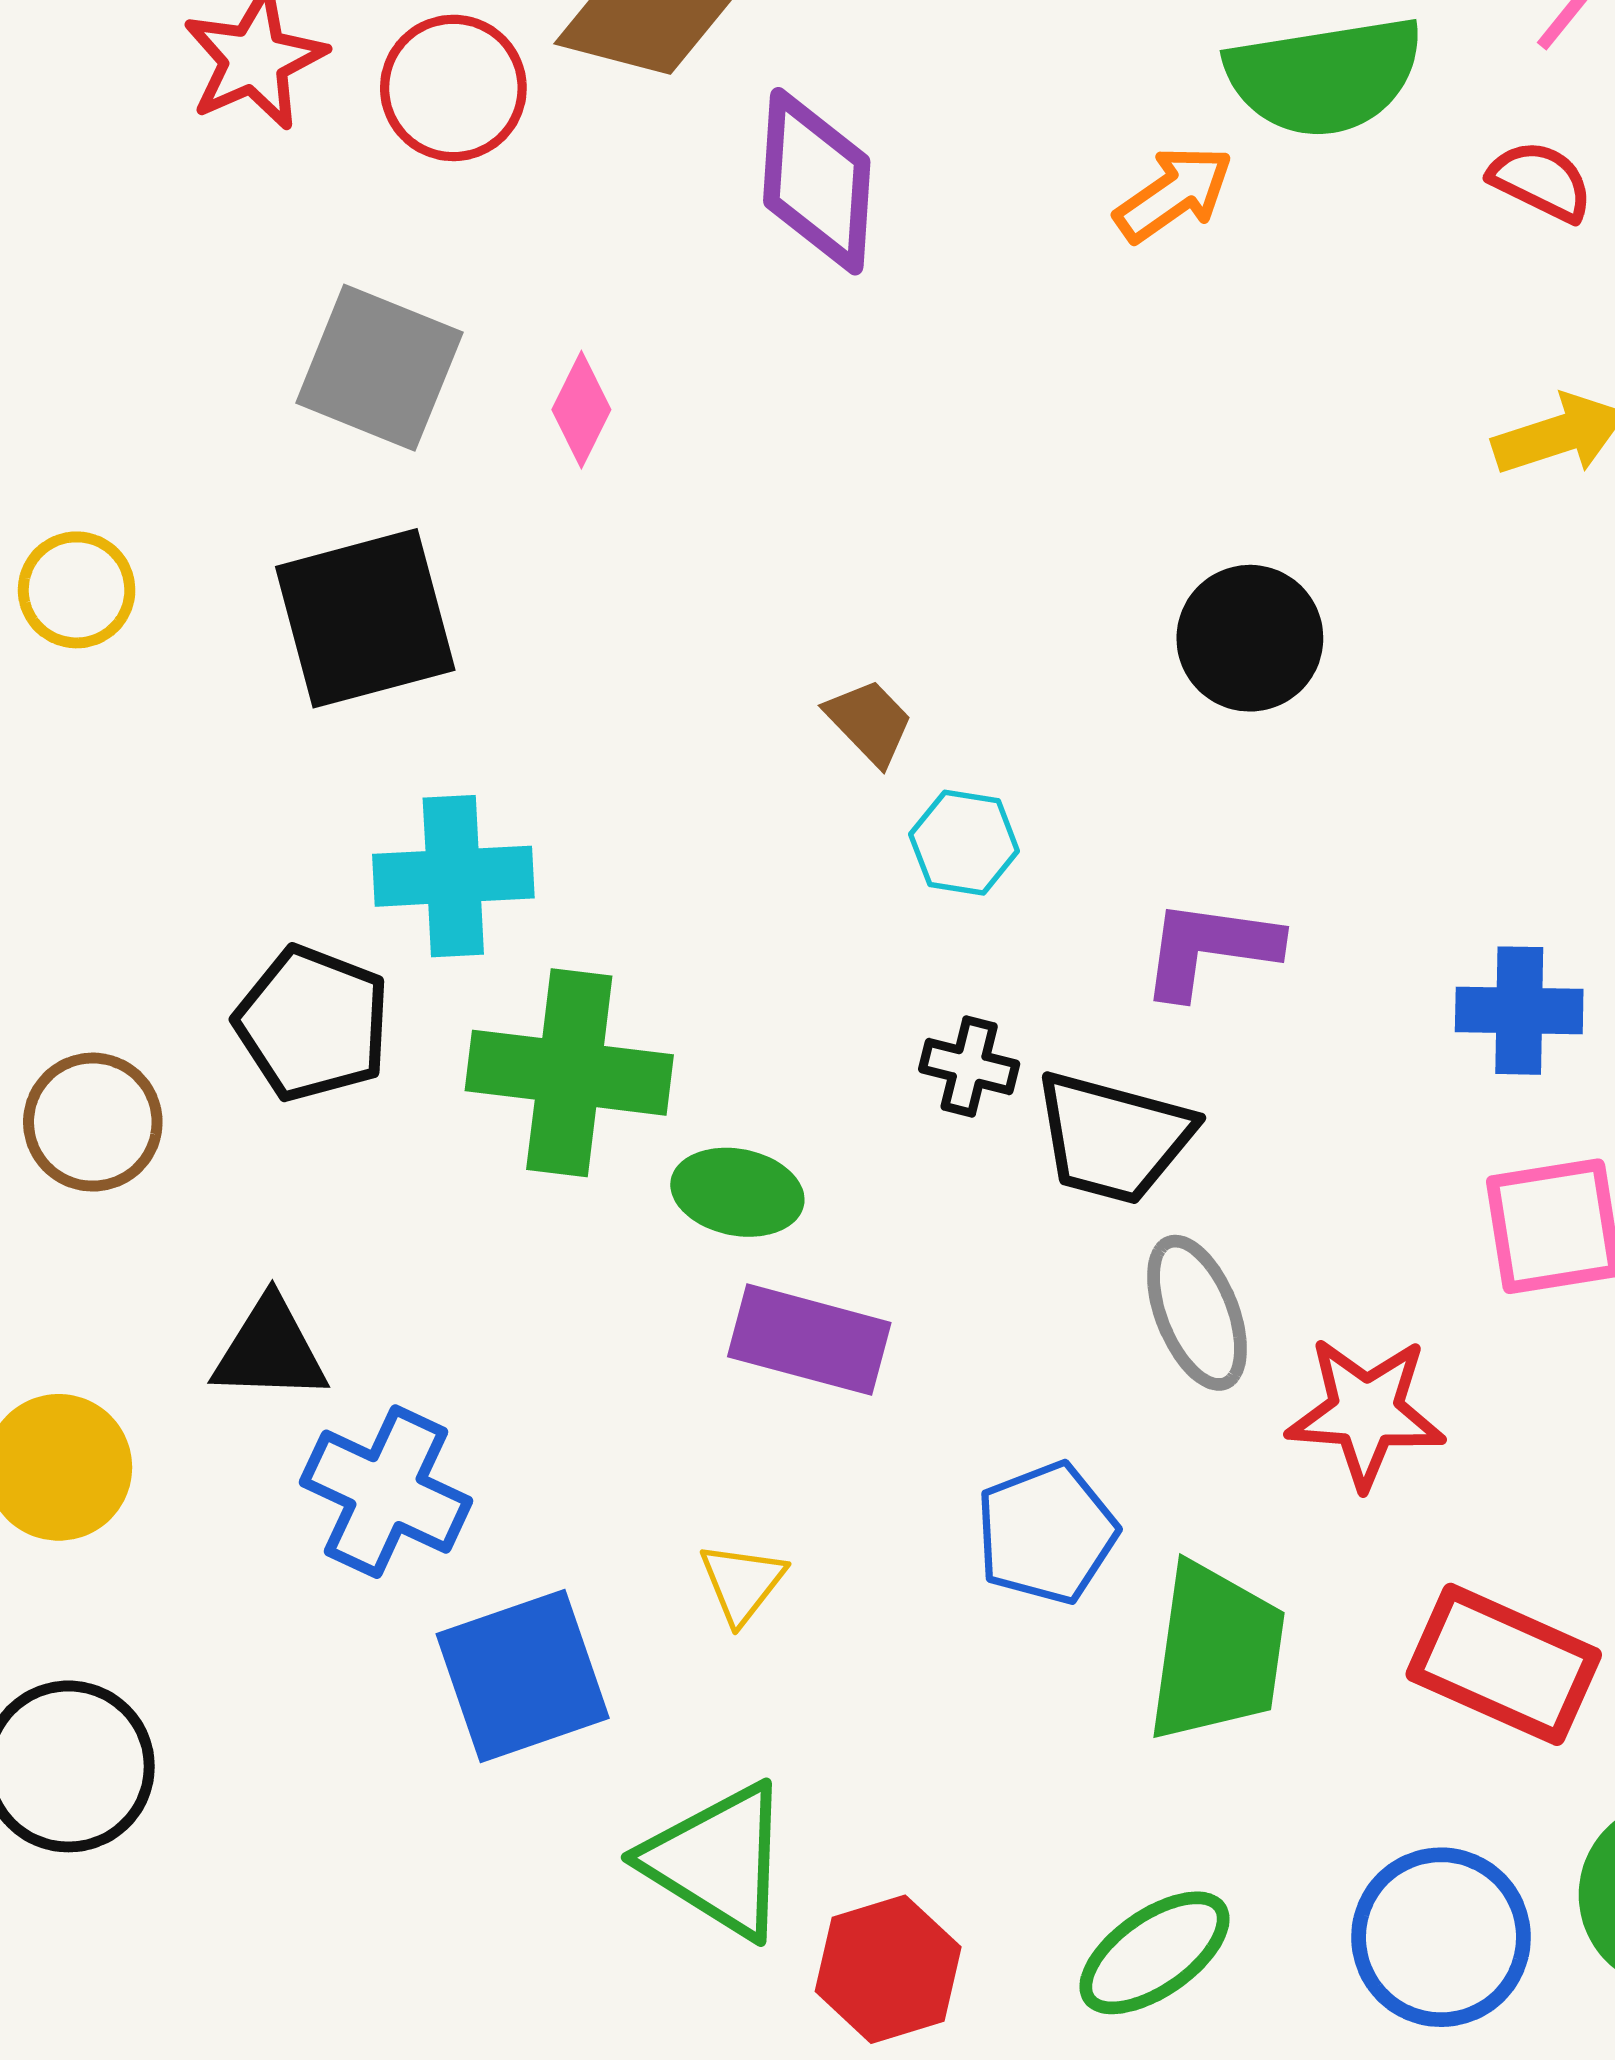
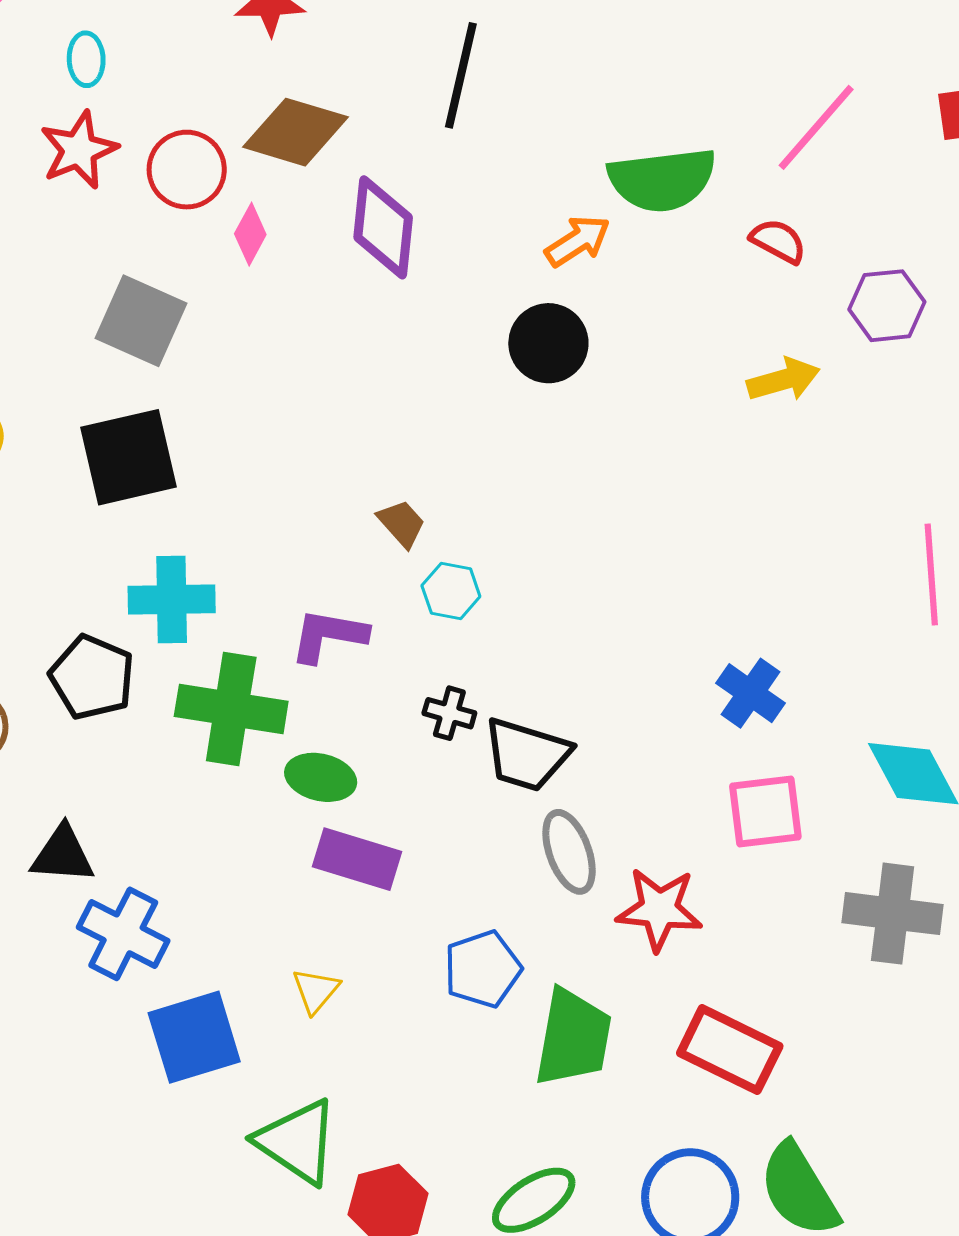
pink diamond: (581, 410) -> (250, 234), moved
black circle: (1250, 638) -> (548, 343), moved
purple L-shape: (1210, 948) -> (329, 636), moved
blue cross: (1519, 1011) -> (751, 693), turned 32

